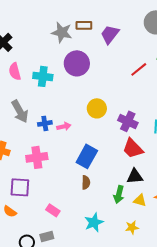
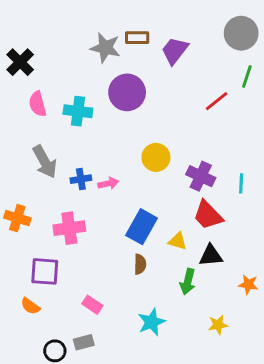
yellow triangle: (140, 200) -> (178, 241), moved
yellow star: (132, 227) -> (218, 325), moved

